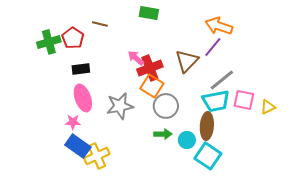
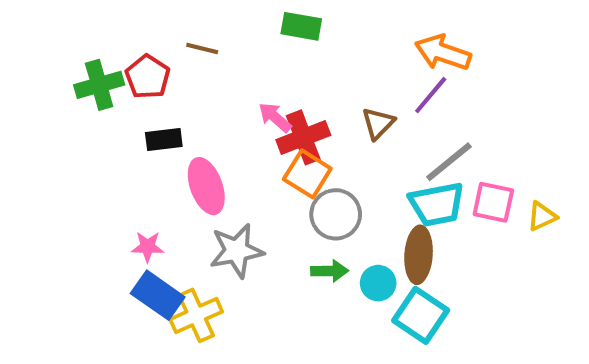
brown triangle: (187, 61) -> (378, 123), size x0.7
pink ellipse: (83, 98) -> (206, 186), moved
gray star: (120, 106) -> (237, 251), moved

